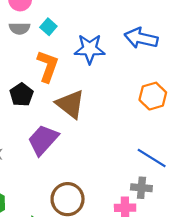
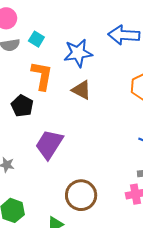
brown triangle: (70, 104) -> (81, 90), moved, size x0.7

